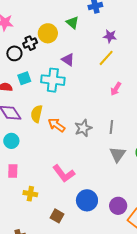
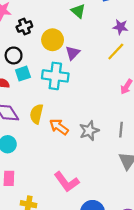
yellow circle: (48, 33) -> (53, 40), moved
black cross: (30, 43) -> (24, 27), moved
black circle: (14, 53) -> (14, 55), moved
purple triangle: (68, 60) -> (73, 53), turned 40

